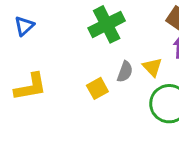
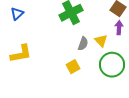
yellow square: (97, 88) -> (73, 67), moved

